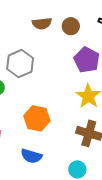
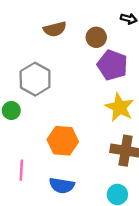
brown circle: (71, 26) -> (96, 37), moved

